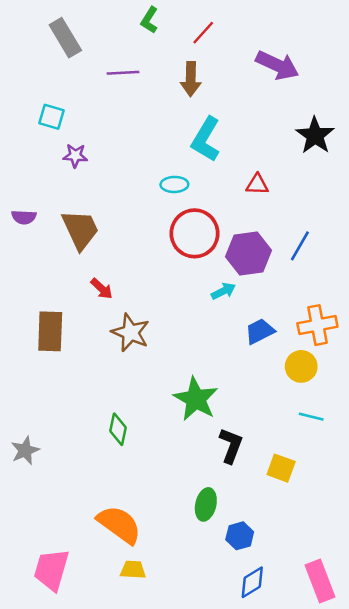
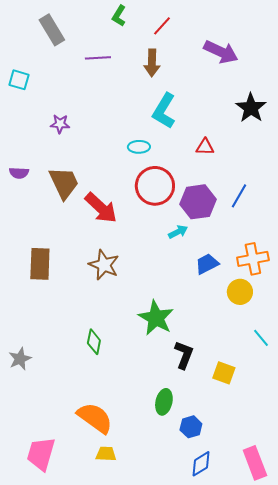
cyan square: (51, 117) -> (19, 80), moved
red arrow: (102, 289) -> (101, 208), moved, size x1.8
cyan line: (311, 417) -> (261, 338), moved, turned 36

